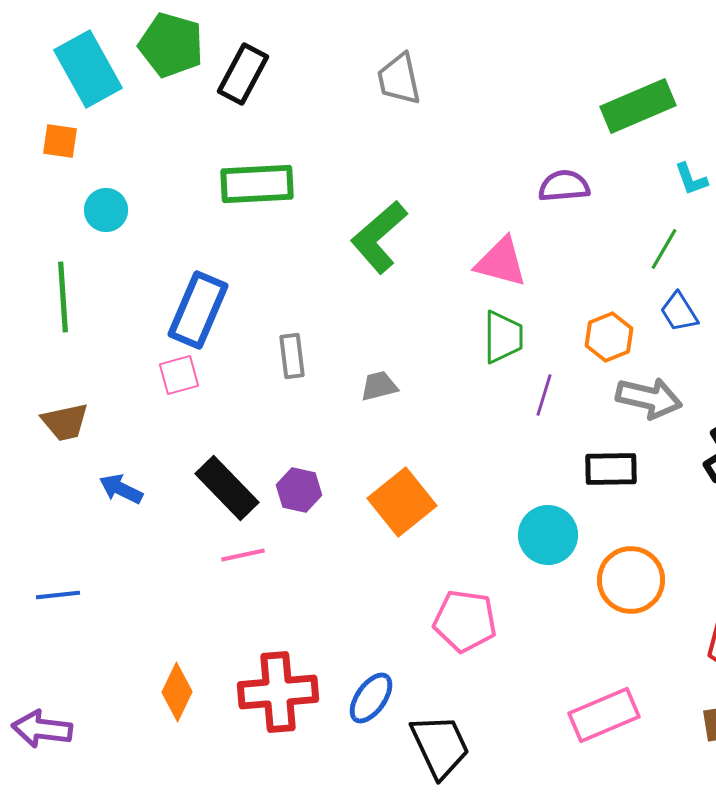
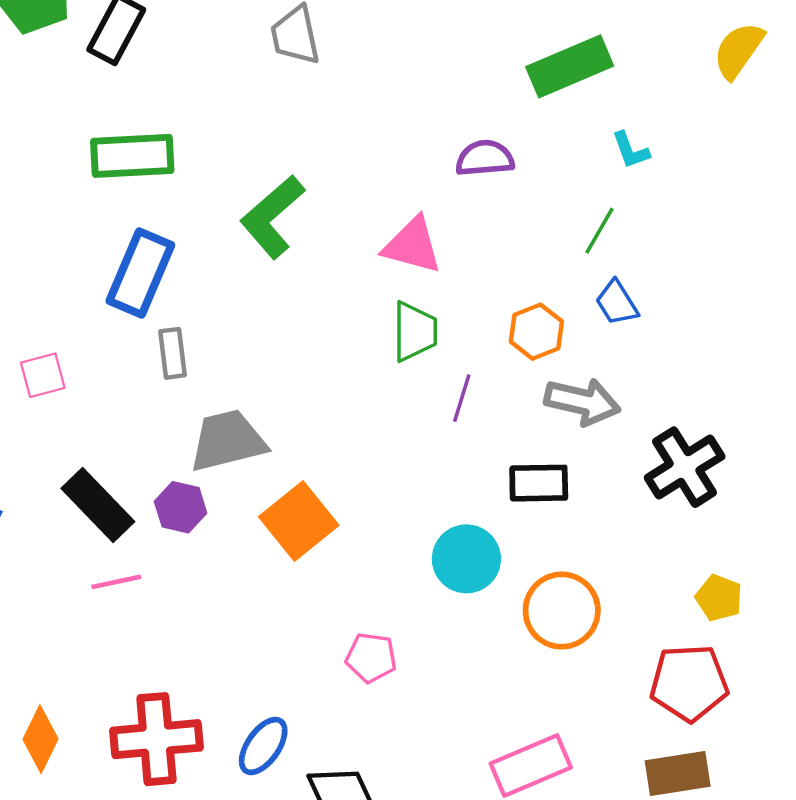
blue rectangle: (198, 310) -> (140, 273), moved
gray trapezoid: (379, 386) -> (228, 441), moved, size x1.8
pink pentagon: (465, 621) -> (371, 658), size x0.7

